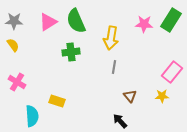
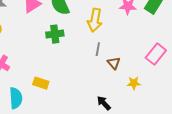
brown triangle: (130, 96) -> (114, 63), moved
yellow star: (162, 96) -> (134, 83), moved

